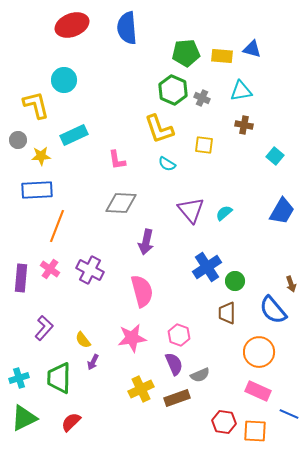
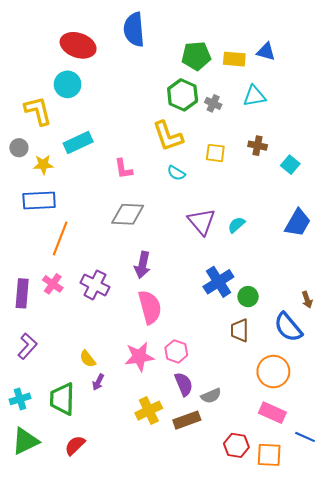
red ellipse: (72, 25) -> (78, 45), moved, turned 40
brown cross: (244, 125) -> (258, 146), moved
purple arrow: (146, 242) -> (142, 265), moved
purple L-shape: (44, 328) -> (27, 346), moved
pink hexagon: (179, 335) -> (176, 351), moved

